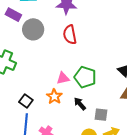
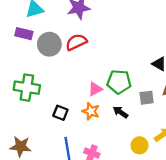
red semicircle: (70, 35) -> (76, 42), moved, turned 90
black square: (26, 101) -> (60, 113), moved
gray square: (101, 115) -> (147, 98), moved

